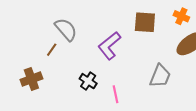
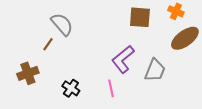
purple L-shape: (109, 46) -> (123, 59), moved
black cross: (88, 81) -> (71, 88), moved

